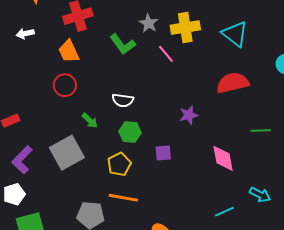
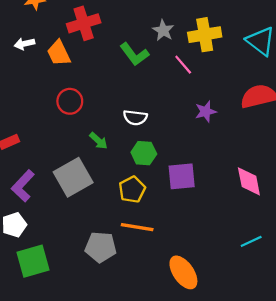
orange trapezoid: (69, 51) -> (59, 53), moved
purple star: (189, 115) -> (206, 112), moved
purple square: (163, 153) -> (182, 176), size x1.5

